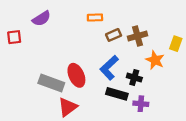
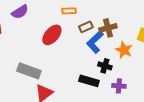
blue L-shape: (109, 68) -> (95, 42), moved
red ellipse: (76, 75) -> (52, 35), moved, turned 65
purple cross: (141, 104) -> (119, 86), moved

